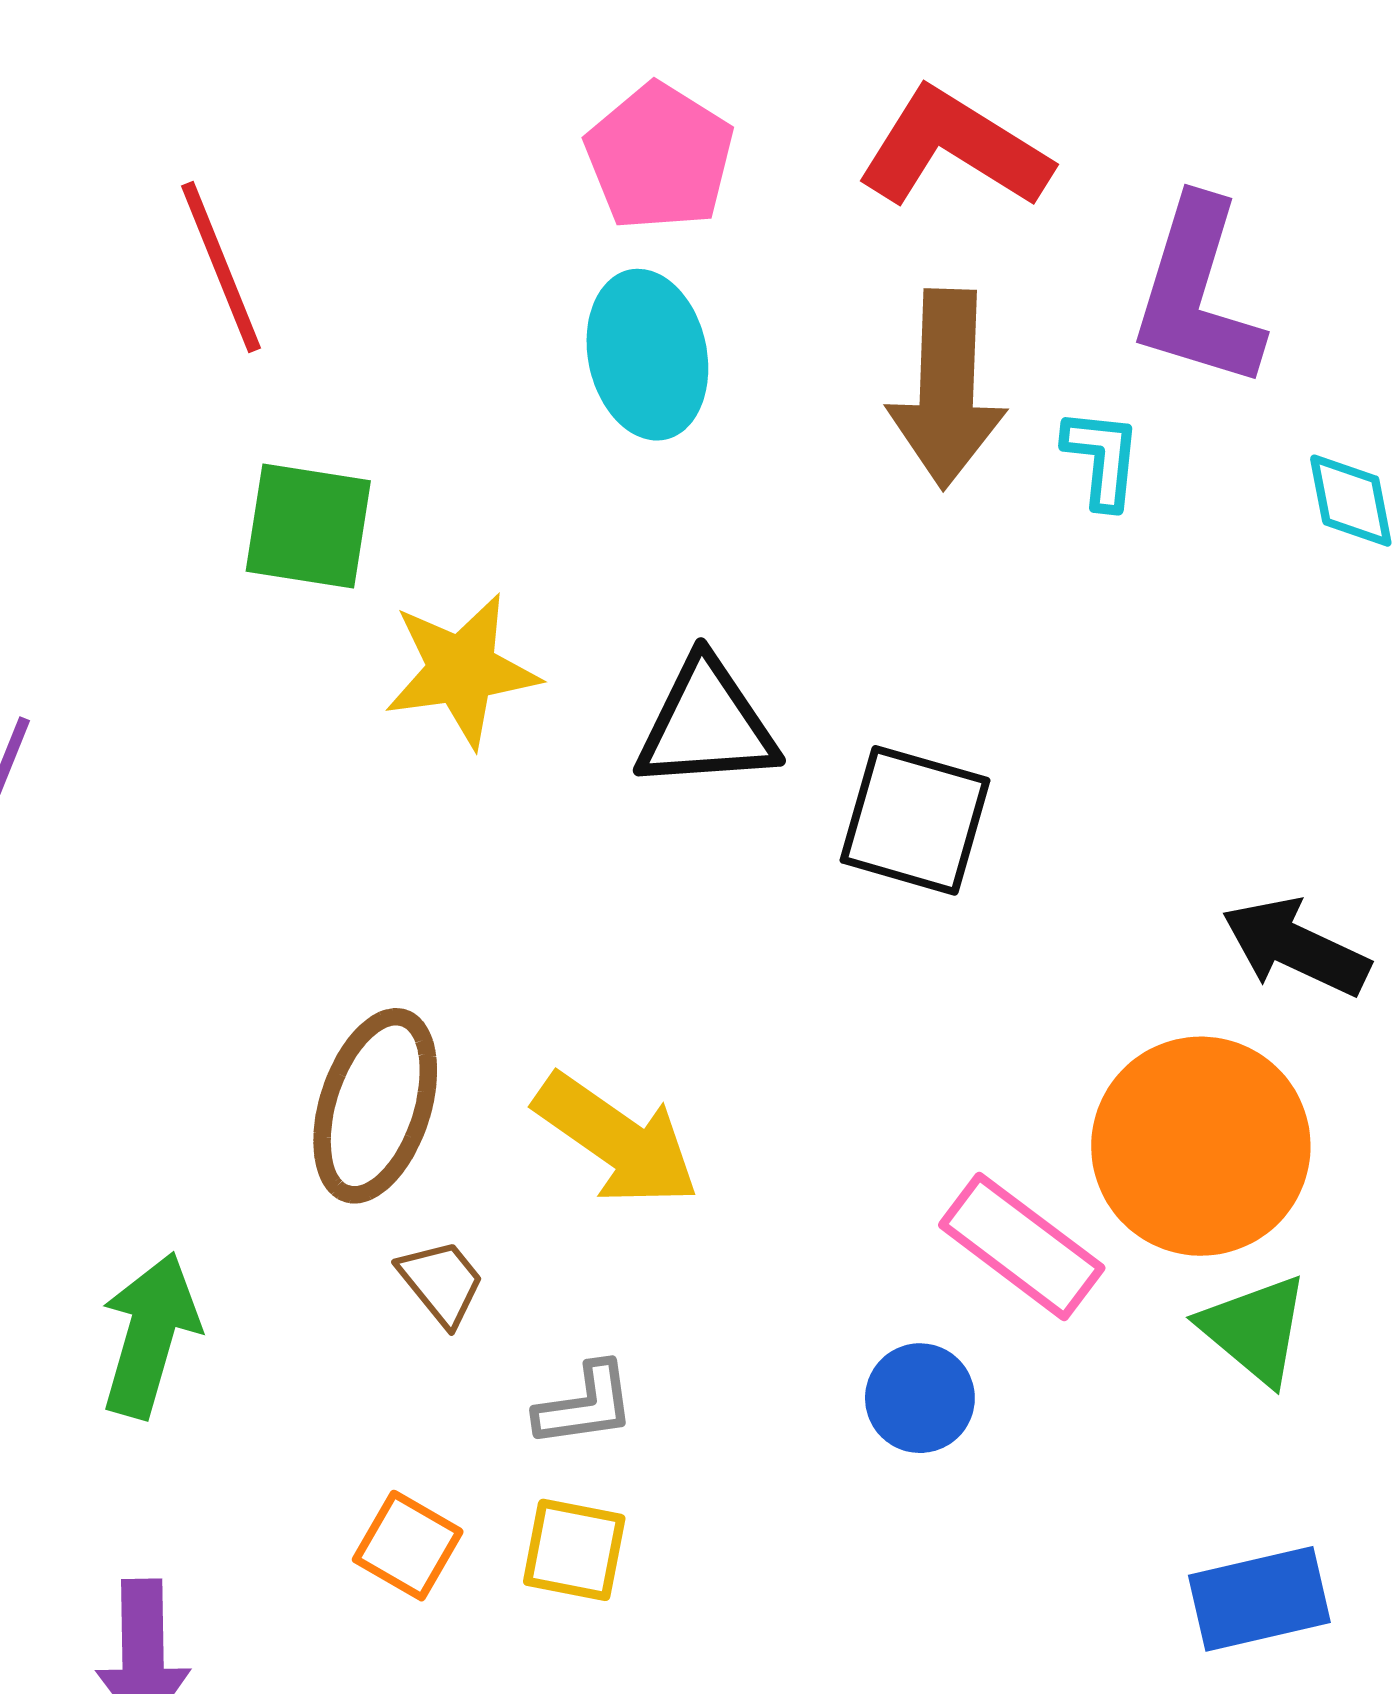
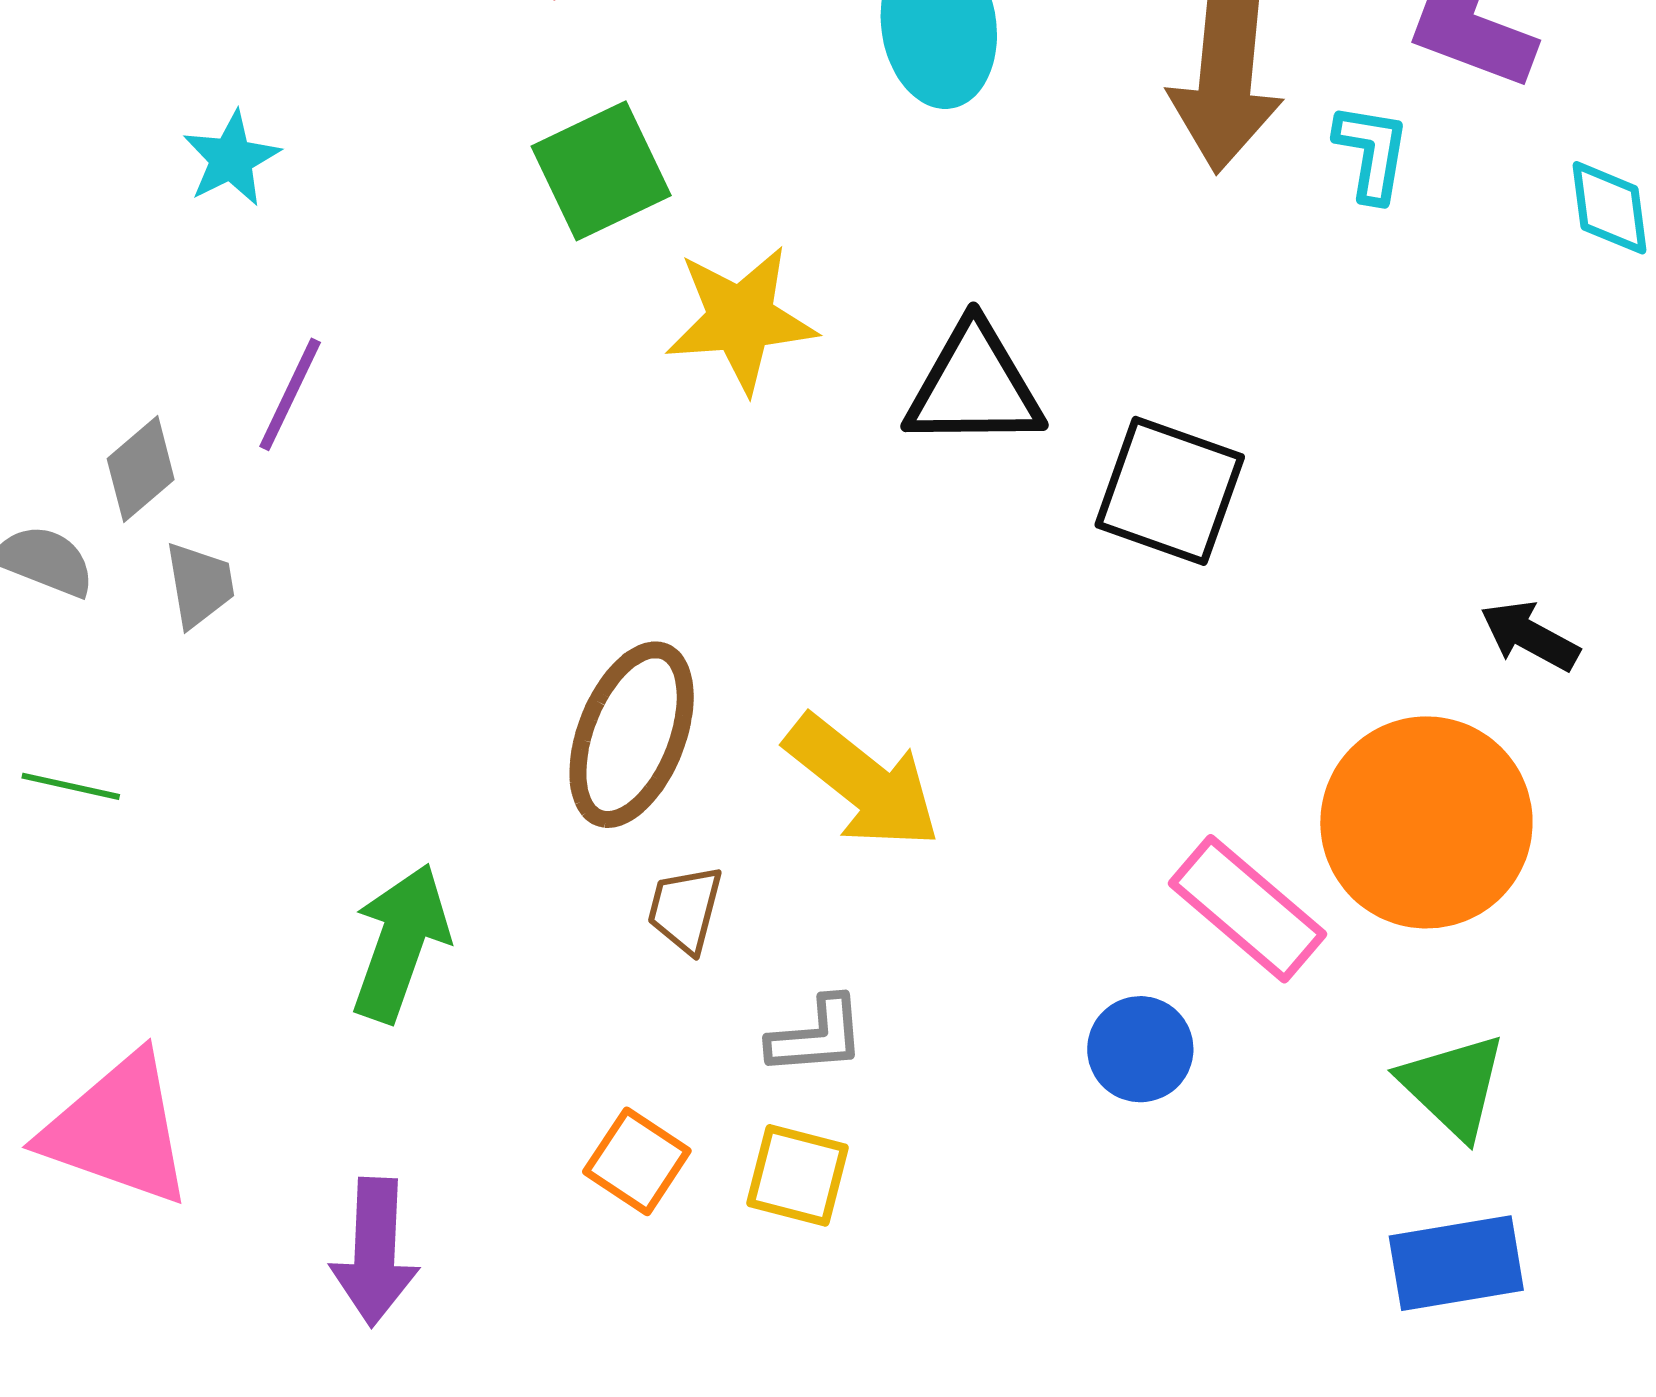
green square: (308, 526) -> (601, 171), turned -38
black arrow: (1296, 947) -> (1530, 636), size x0.7
brown trapezoid: (441, 1282) -> (685, 909), turned -130
green triangle: (1255, 1329) -> (1453, 1086), moved

